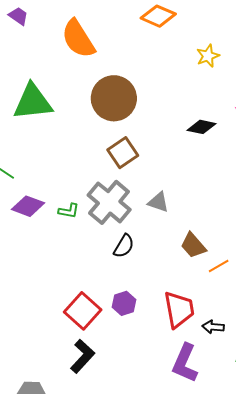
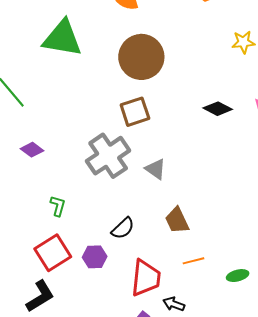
purple diamond: (28, 206) -> (32, 150), moved, size x0.7
green L-shape: (69, 211) -> (58, 206), moved, turned -100
black semicircle: (124, 246) -> (123, 228), moved
orange line: (219, 266) -> (193, 261), moved

